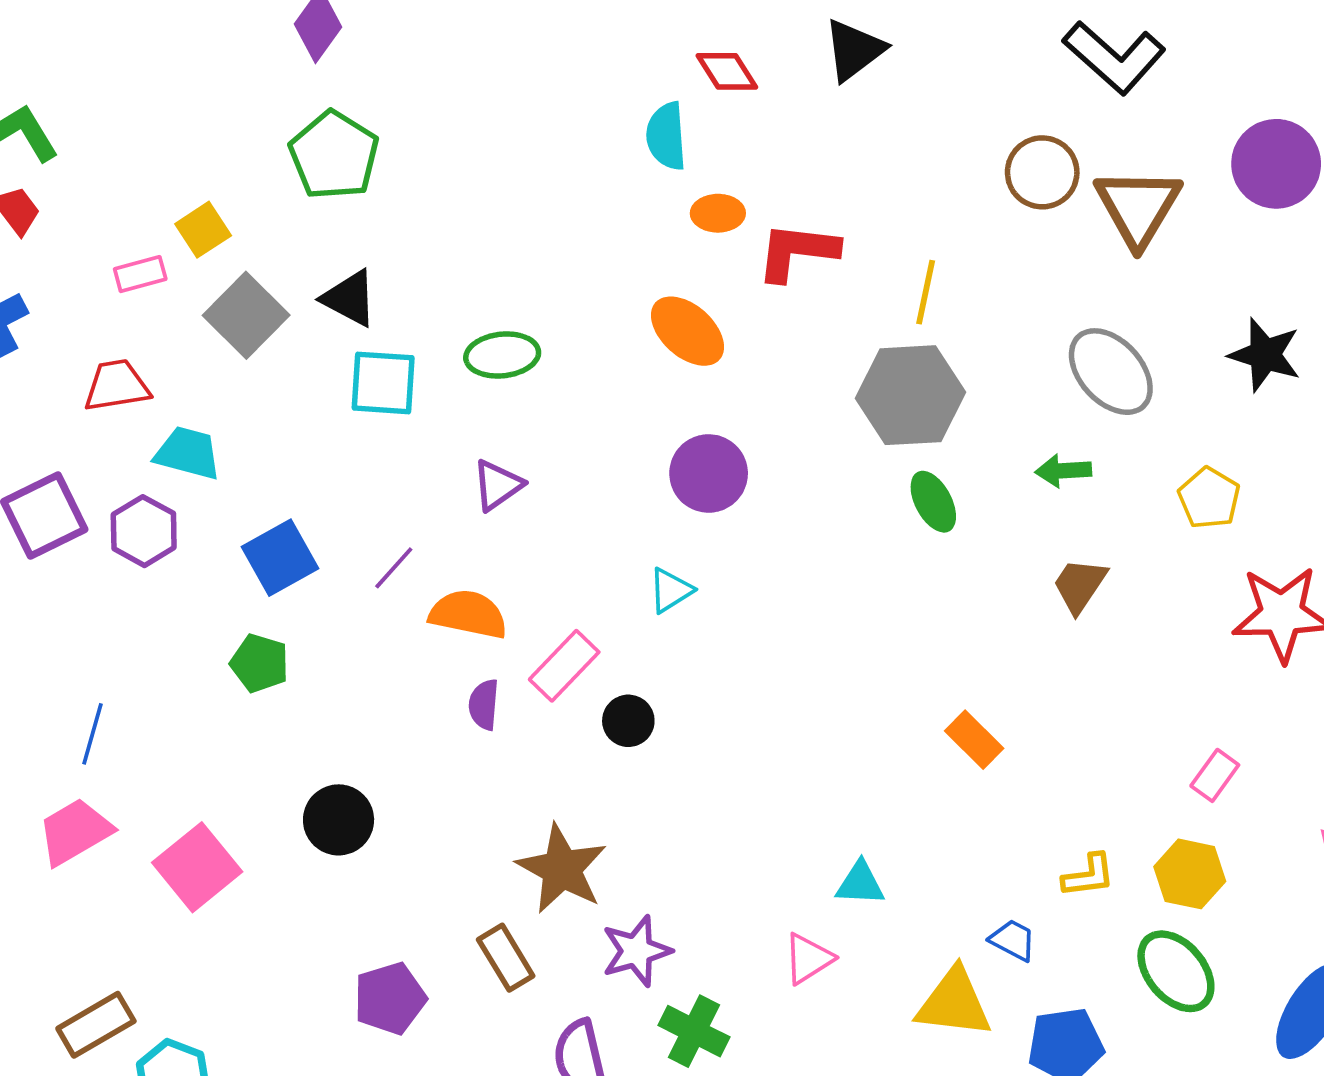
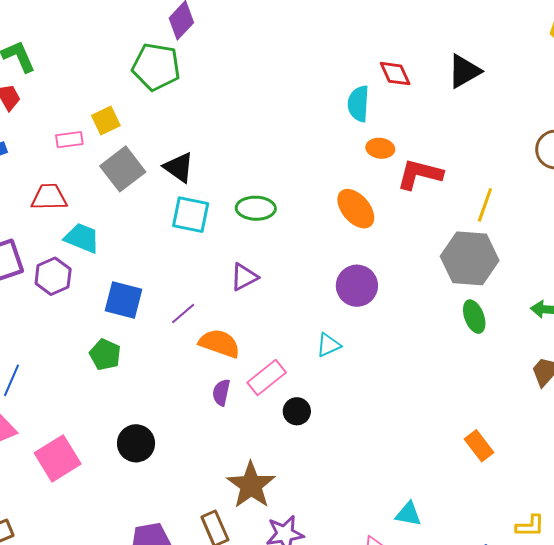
green pentagon: (334, 155) -> (156, 67), moved, turned -30
blue square: (280, 558) -> (124, 300), turned 36

